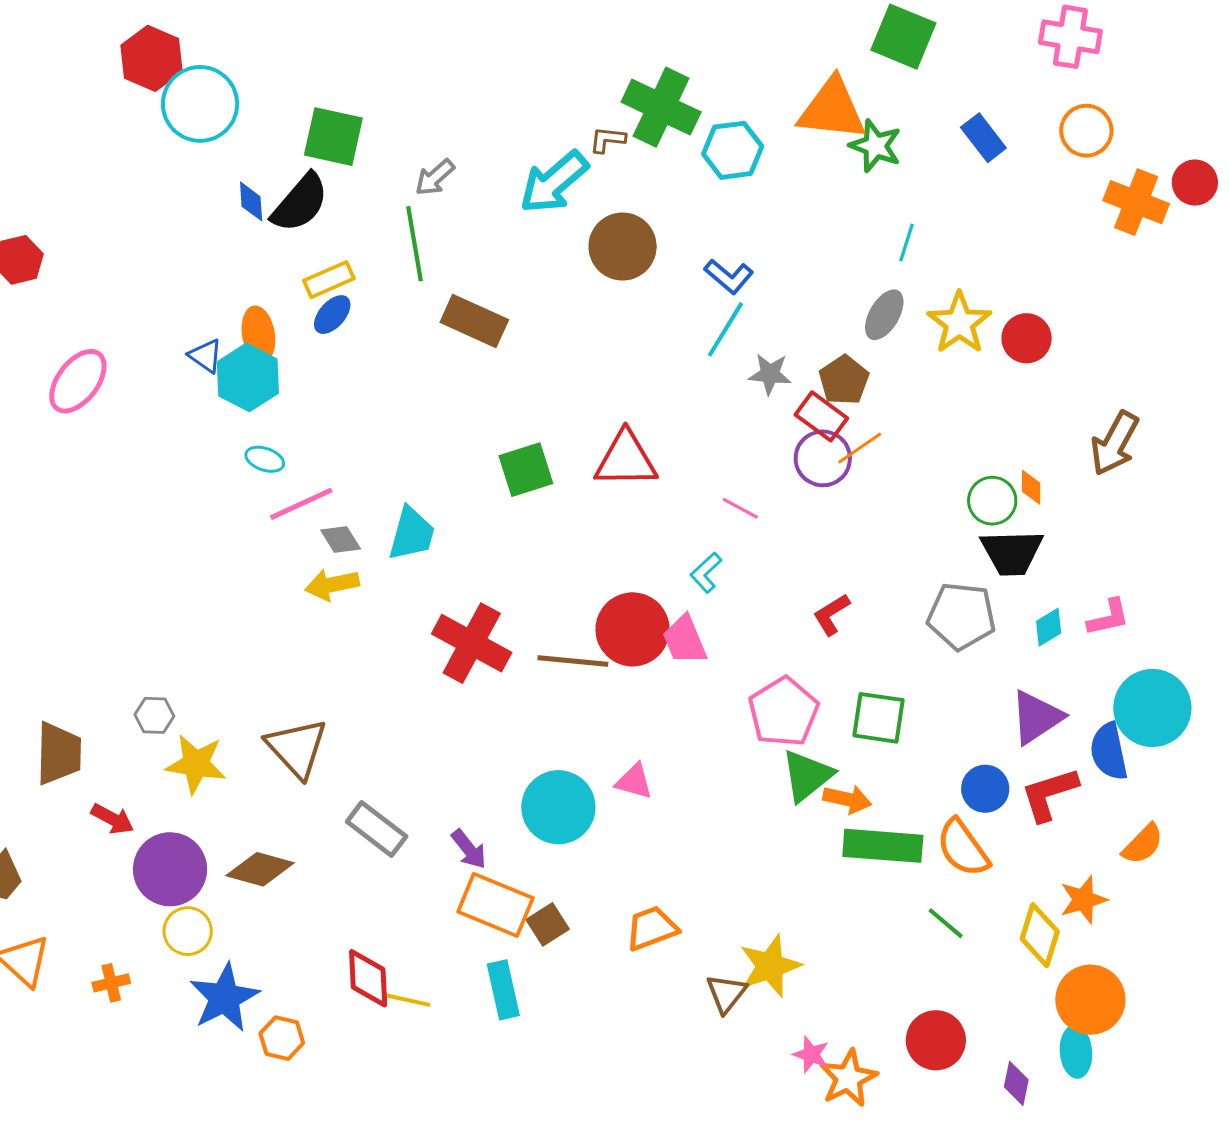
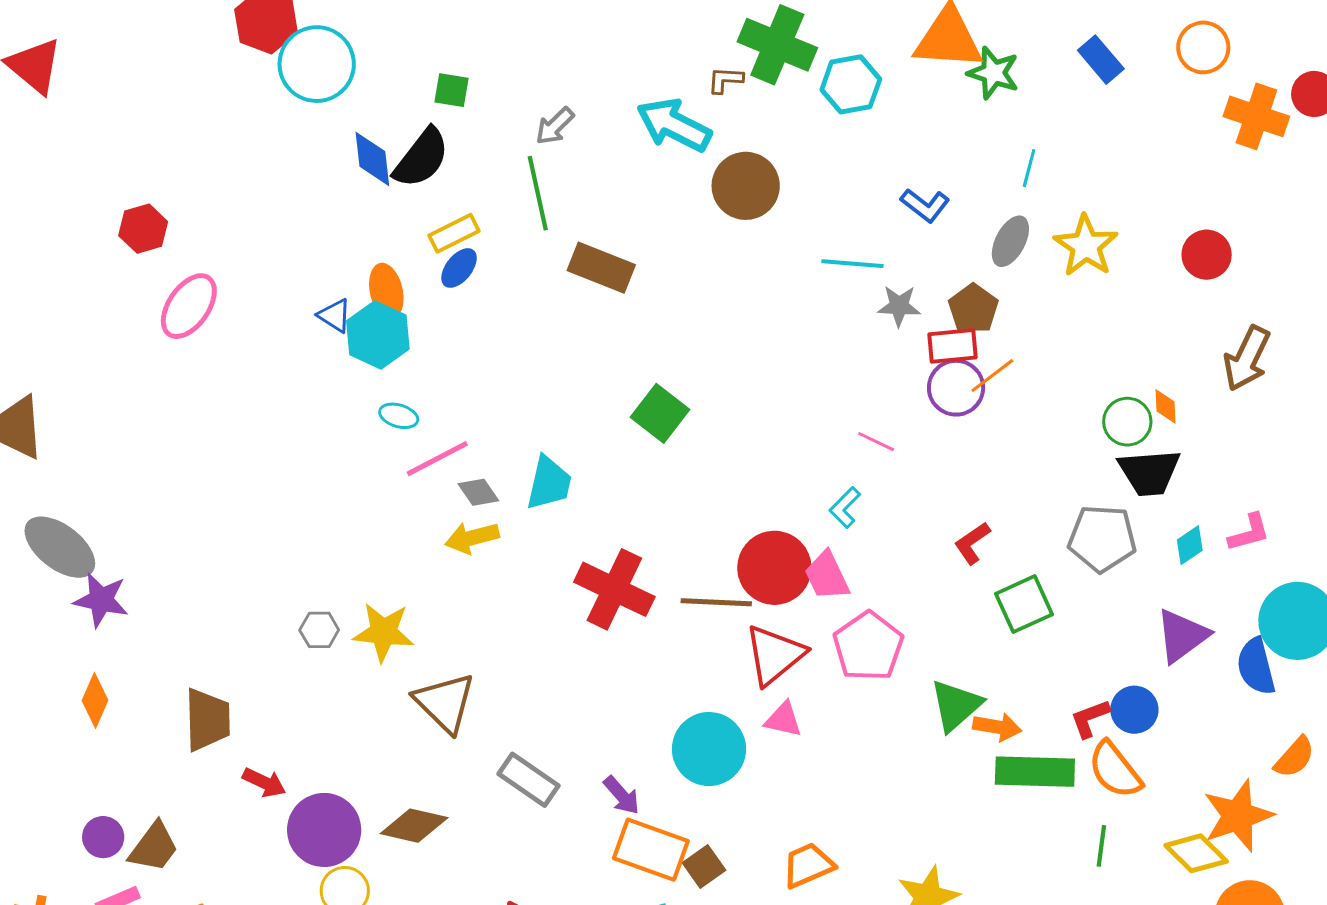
green square: (333, 137) -> (451, 90), size x0.6
cyan arrow: (554, 182) -> (674, 125), turned 70
blue diamond: (251, 201) -> (372, 159), size x1.4
blue L-shape: (729, 276) -> (925, 205), moved
cyan line: (725, 329) -> (852, 264), turned 66
red circle: (1027, 338) -> (1207, 255), moved
pink ellipse: (78, 381) -> (189, 306), moved
red rectangle: (821, 416) -> (953, 346), turned -39
red triangle: (626, 459) -> (775, 655), moved, turned -36
green square: (526, 470) -> (660, 413), turned -32
pink pentagon: (783, 712) -> (868, 646), moved
gray hexagon: (154, 715) -> (319, 630), moved
green square: (878, 718) -> (1024, 604), moved, turned -30
yellow star: (196, 764) -> (383, 632), moved
red L-shape: (1049, 794) -> (1090, 718), moved, size x0.7
orange star: (1083, 900) -> (1238, 816), size x1.5
green line: (946, 923) -> (1101, 846), turned 60
yellow diamond: (1040, 935) -> (1196, 853), turned -60

